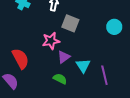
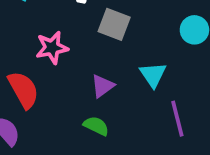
pink star: (51, 41) -> (52, 48), moved
cyan triangle: (83, 66) -> (153, 75), moved

